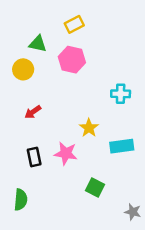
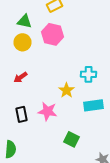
yellow circle: (23, 69) -> (22, 42), moved
cyan cross: (121, 94) -> (88, 74), moved

